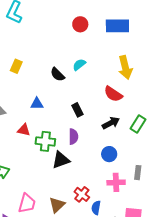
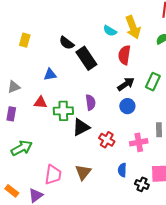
cyan semicircle: (79, 65) -> (110, 31), moved, turned -104
red semicircle: (113, 94) -> (124, 55), turned 72
black rectangle: (77, 110) -> (86, 58), moved, size x1.6
blue circle: (109, 154) -> (127, 106), moved
red cross: (82, 194) -> (107, 140), moved

